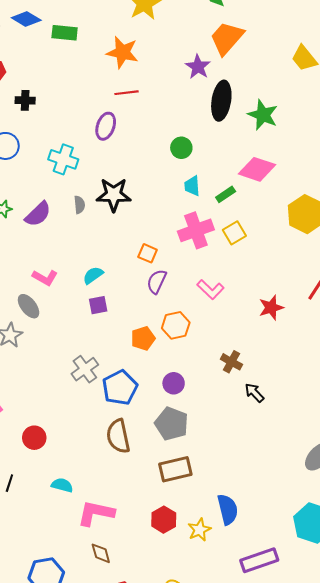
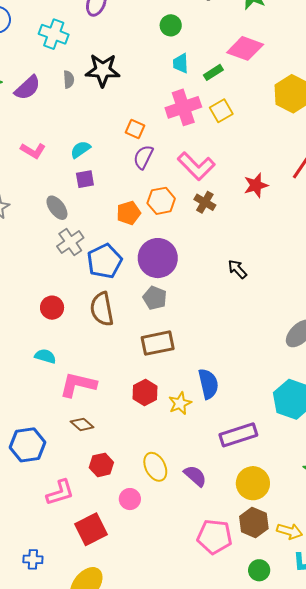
pink L-shape: (210, 290) -> (196, 166), size x1.4
gray ellipse: (29, 306) -> (57, 208), moved
brown cross: (231, 362) -> (205, 202), moved
purple circle: (174, 383) -> (158, 258), size x1.8
gray pentagon: (171, 424) -> (155, 298), size x0.7
red circle: (34, 438) -> (52, 308), moved
brown diamond: (101, 553) -> (82, 424), turned -35

